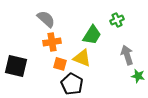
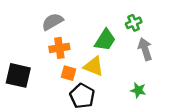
gray semicircle: (46, 19) -> (53, 22), turned -72
gray arrow: (127, 55) -> (145, 49), moved
green star: (138, 76) -> (138, 90), moved

